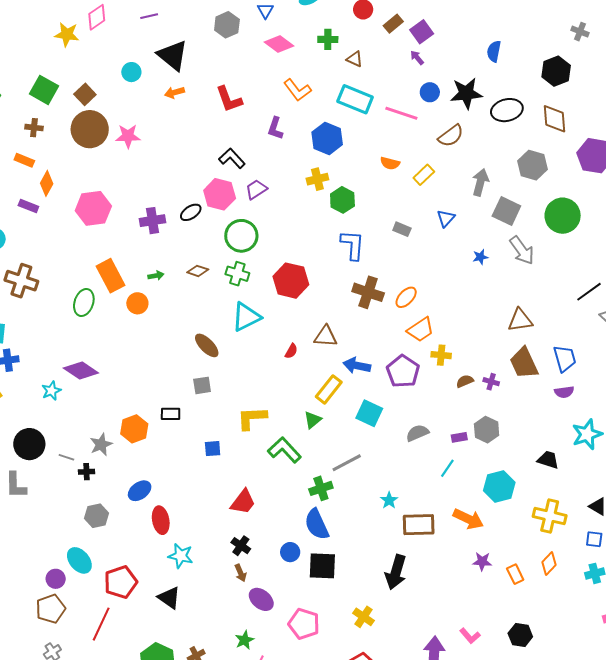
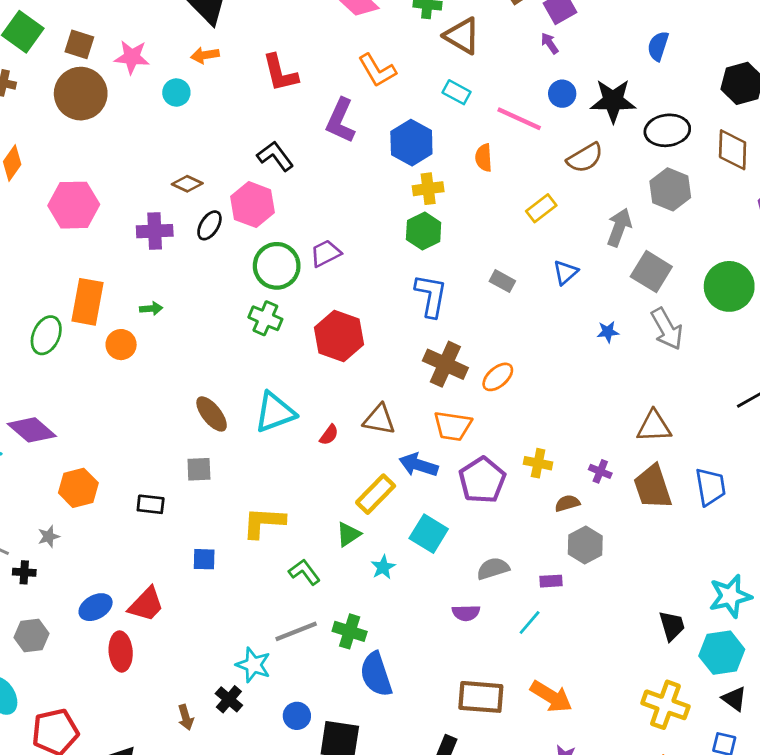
brown triangle: (355, 59) -> (462, 36), size x1.6
cyan circle: (131, 72) -> (176, 92), moved
brown square: (85, 94) -> (79, 44), turned -35
cyan rectangle: (355, 99) -> (457, 92), size x0.6
purple L-shape: (275, 128) -> (340, 121), size x1.4
pink star: (128, 136) -> (132, 57), moved
orange semicircle: (390, 163) -> (484, 158), moved, turned 66
gray hexagon: (533, 165) -> (670, 189), moved
yellow cross: (317, 179) -> (428, 189), moved
purple trapezoid: (256, 189) -> (326, 253), moved
black ellipse: (191, 212) -> (209, 225), turned -30
brown diamond: (198, 271) -> (187, 184), moved
orange rectangle: (111, 276) -> (88, 302), turned 32
cyan triangle: (246, 317) -> (275, 412), moved
orange trapezoid: (421, 330) -> (453, 426), moved, turned 36
purple cross: (491, 382) -> (600, 471), moved
purple semicircle: (564, 392) -> (466, 613), moved
orange hexagon: (134, 429) -> (78, 488), moved
gray hexagon: (487, 430) -> (585, 545), moved
gray star: (101, 444) -> (49, 537), size x0.7
green L-shape: (284, 450) -> (304, 572), size x0.7
black trapezoid: (548, 460) -> (672, 626), turned 50
gray line: (347, 463) -> (296, 631), moved
cyan hexagon: (499, 486) -> (722, 653), moved
green cross: (321, 488) -> (350, 631), turned 30
cyan star: (389, 500) -> (383, 567), moved
red trapezoid: (243, 502) -> (146, 604), moved
blue semicircle: (317, 524) -> (376, 674), moved
cyan star: (181, 556) -> (253, 665), moved
brown arrow: (241, 573) -> (186, 717), moved

